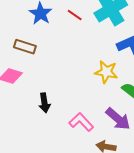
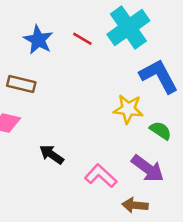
black arrow: (44, 103) -> (52, 155), turned 138

